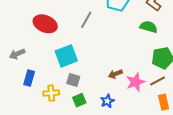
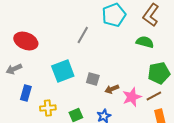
red ellipse: (45, 24) -> (26, 41), moved
gray square: (73, 80) -> (93, 79), moved

